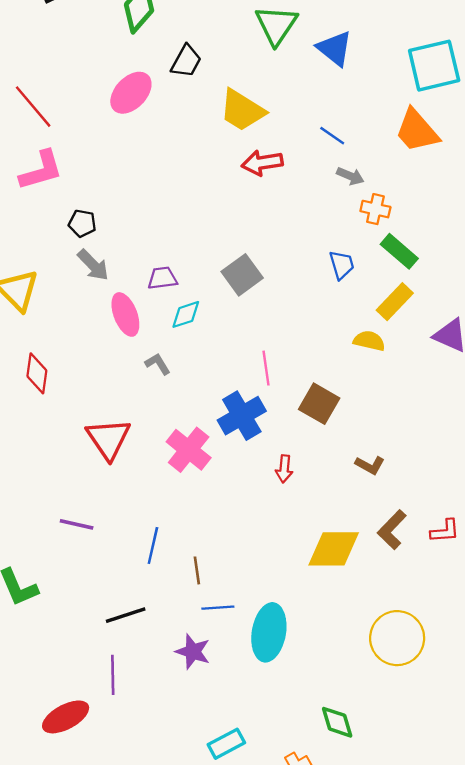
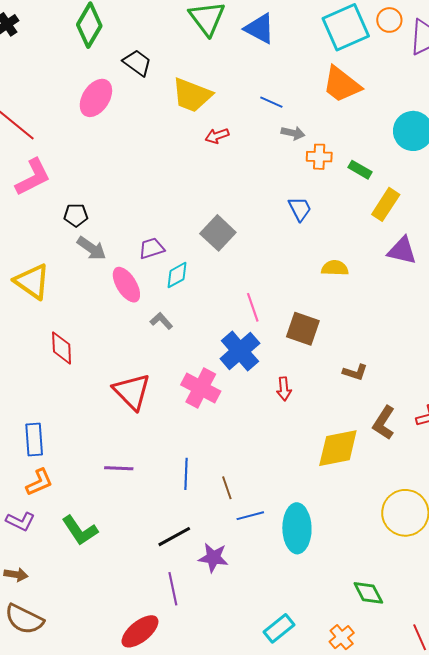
black trapezoid: (186, 61) -> (137, 63), turned -72
red arrow: (262, 163) -> (217, 136), size x0.7
green rectangle: (399, 251) -> (360, 170), moved, size x0.7
yellow rectangle: (395, 302) -> (386, 204), moved
purple star: (193, 652) -> (213, 558), moved

